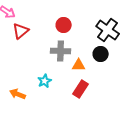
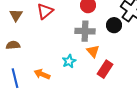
black circle: (101, 54) -> (114, 25), moved
orange triangle: (79, 65) -> (93, 51), moved, turned 48

